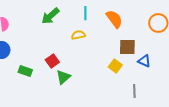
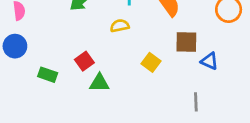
yellow square: (115, 66) -> (151, 62), moved
green triangle: (63, 77) -> (99, 83), turned 42

